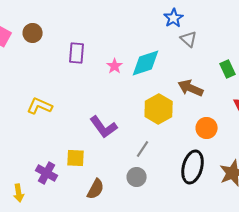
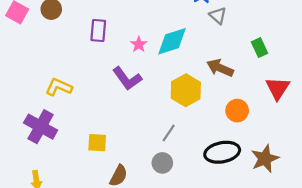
purple L-shape: (104, 127) -> (127, 79), moved
black ellipse: (193, 167) -> (222, 152), turned 64
purple cross: (47, 173) -> (41, 127), moved, size x1.4

